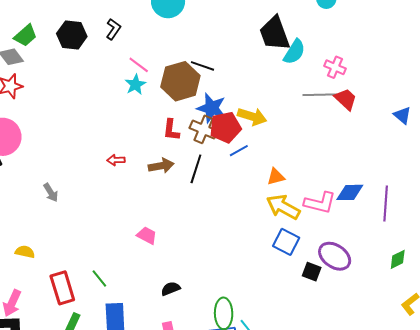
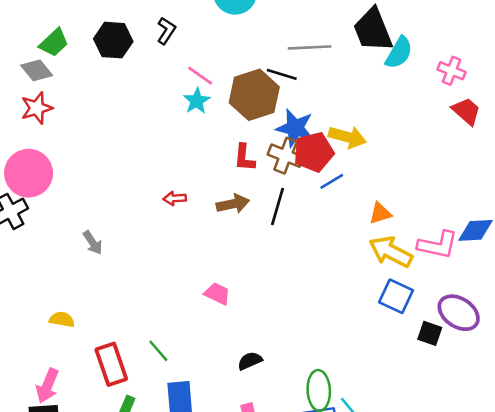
gray line: (320, 95) -> (310, 47), moved

